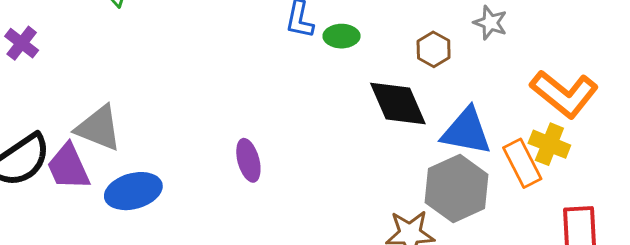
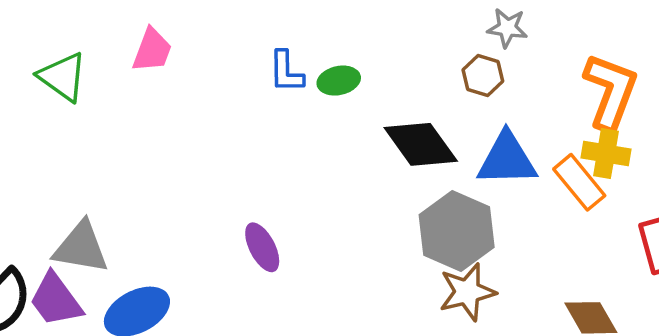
brown hexagon: (434, 49) -> (483, 76), moved
orange L-shape: (564, 94) -> (611, 92), turned -96
gray hexagon: (457, 188) -> (457, 231), moved

